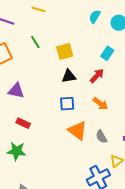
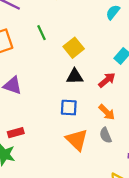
yellow square: (65, 51) -> (74, 48), turned -30
red rectangle: (23, 123) -> (16, 133), moved, turned -48
gray semicircle: (101, 137) -> (106, 135), moved

